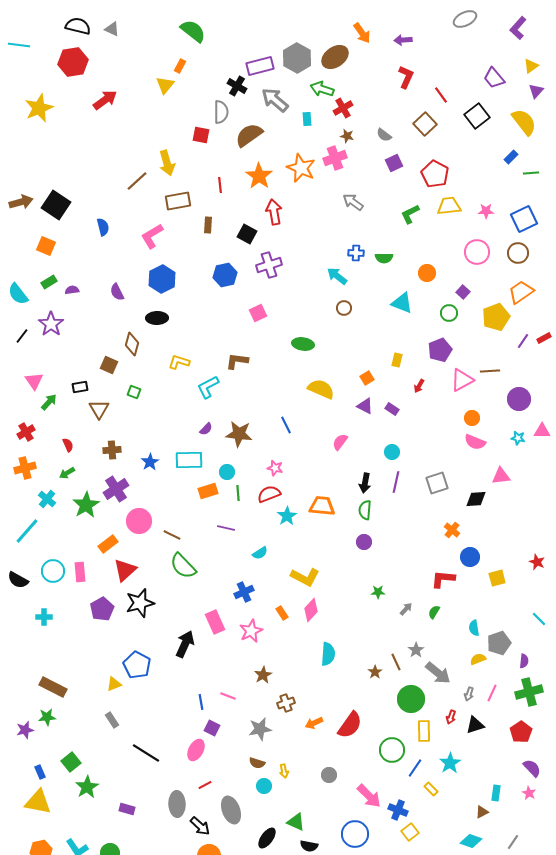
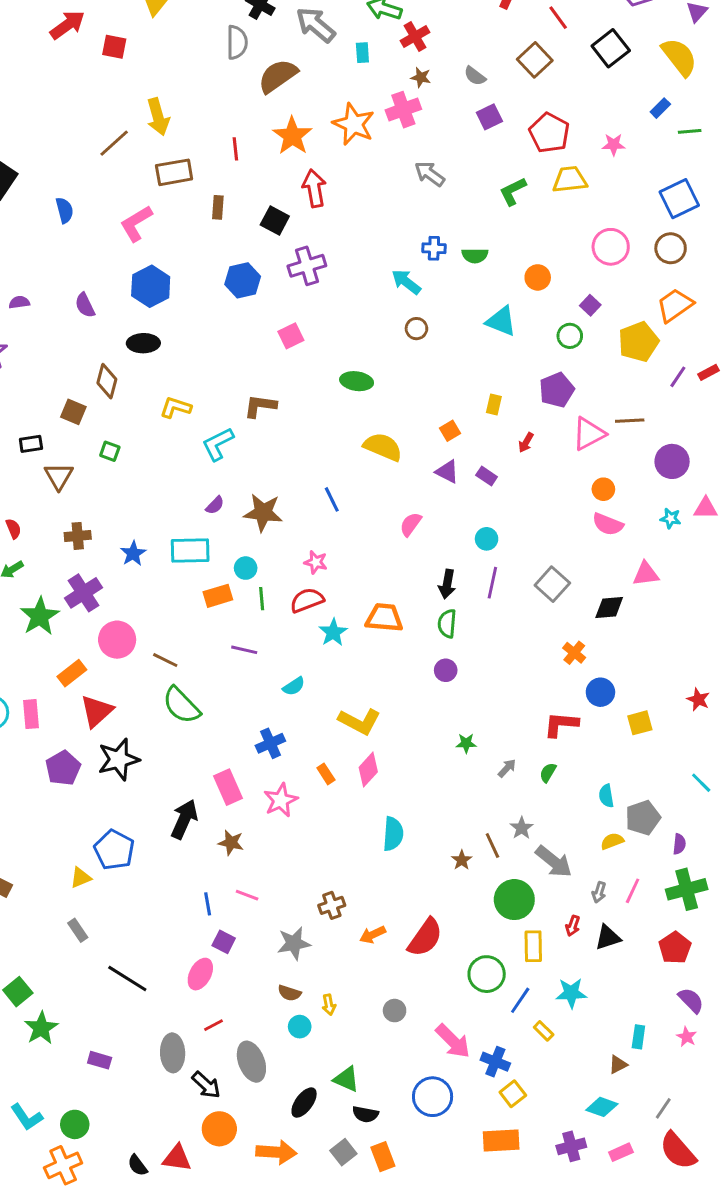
red square: (201, 135) -> (114, 47), moved
pink star: (486, 211) -> (614, 145), moved
gray square: (437, 483) -> (552, 584), turned -30
brown star: (263, 675) -> (231, 843), moved, turned -30
cyan star: (450, 763) -> (571, 993), turned 30

